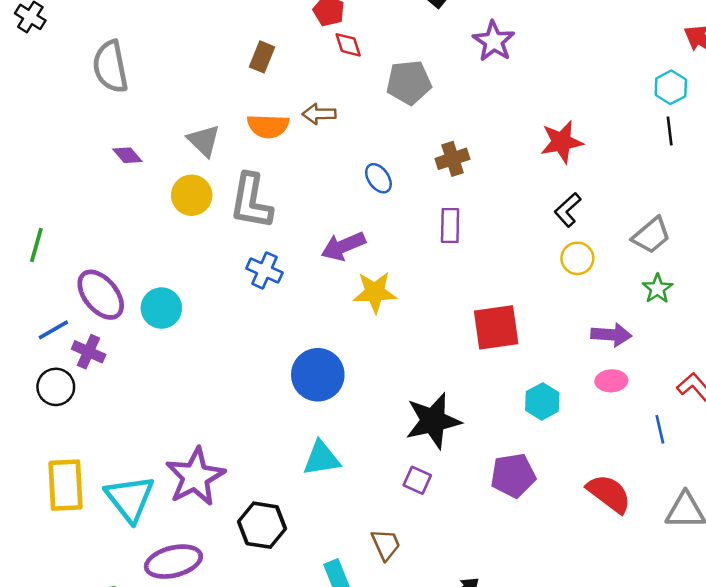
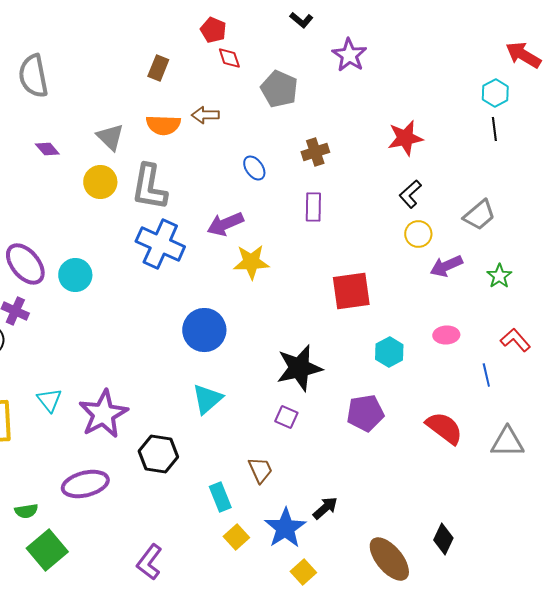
gray pentagon: (409, 82) -> (279, 89), turned 30
blue cross: (264, 270) -> (160, 244), size x1.6
green star: (657, 289) -> (499, 276), moved
purple arrow: (611, 335) -> (446, 266), moved, turned 152
cyan triangle: (321, 458) -> (207, 399), turned -32
cyan triangle: (130, 498) -> (49, 400), moved, size x0.6

